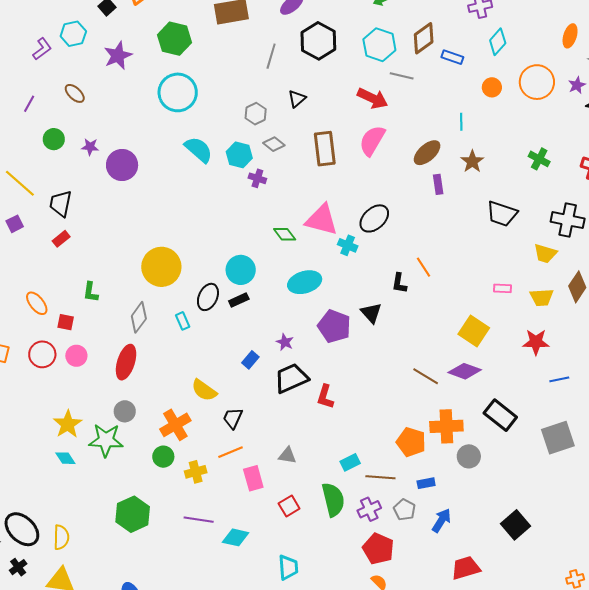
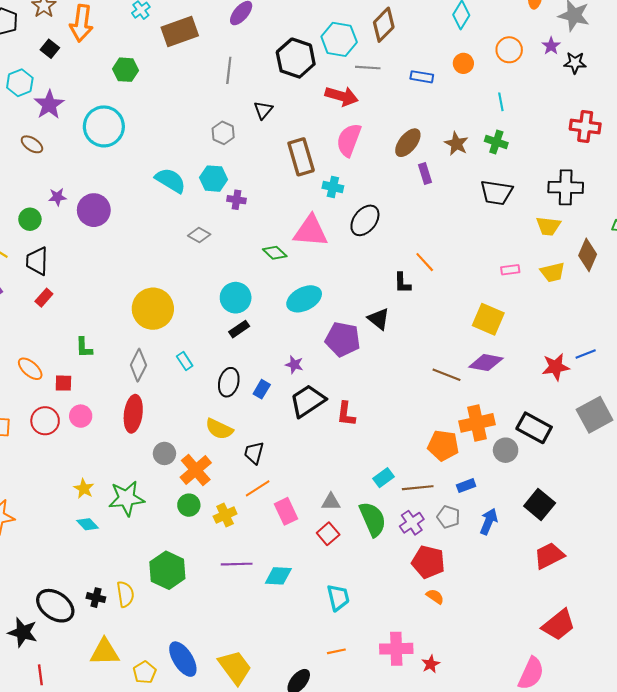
green hexagon: (175, 39) -> (126, 70), size x0.7
black hexagon: (318, 41) -> (296, 58), moved
purple star: (118, 56) -> (49, 105), moved
blue rectangle: (452, 57) -> (422, 77), moved
orange circle: (537, 82) -> (509, 50), size x0.7
cyan circle: (178, 92) -> (104, 126), moved
cyan line: (461, 122) -> (501, 102), moved
green circle: (54, 139) -> (30, 219), moved
gray diamond: (274, 144) -> (199, 235), moved
green cross: (539, 159) -> (496, 142), moved
cyan cross: (348, 245) -> (333, 187), moved
black ellipse: (208, 297) -> (229, 382), moved
red star: (536, 342) -> (556, 367), moved
gray circle: (125, 411) -> (164, 453), moved
black rectangle: (500, 415) -> (534, 428), moved
yellow star: (68, 424) -> (84, 489), size x0.7
gray triangle: (287, 455) -> (331, 502), moved
black square: (515, 525) -> (540, 504), moved
yellow semicircle: (61, 537) -> (125, 594), moved
black cross: (18, 567) -> (96, 598), moved, turned -30
red trapezoid: (466, 568) -> (549, 556), moved

